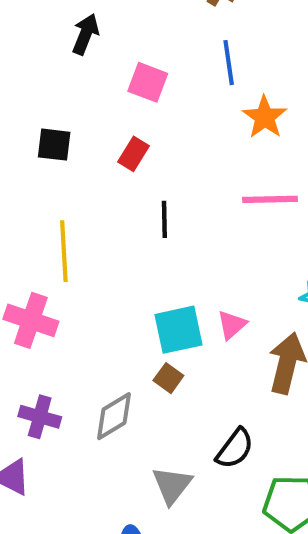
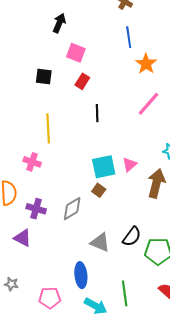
pink square: (148, 82) -> (76, 53), moved
pink line: (270, 199) -> (148, 104), turned -48
pink cross: (31, 320) -> (32, 162), size x0.7
black semicircle: (235, 449) -> (132, 237), moved
gray triangle: (172, 485) -> (100, 242), turned -45

